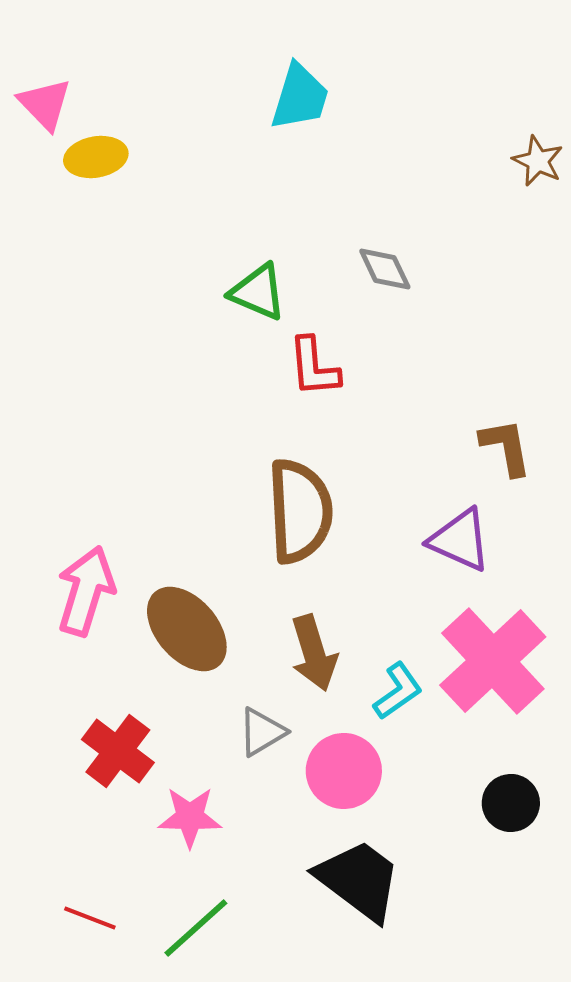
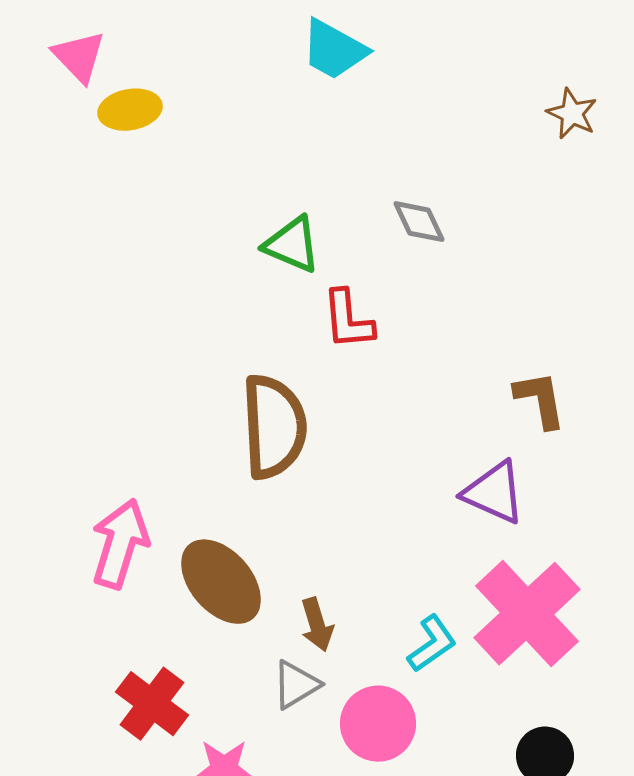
cyan trapezoid: (300, 97) -> (334, 50), turned 102
brown semicircle: (300, 511) -> (274, 427), moved
brown arrow: (314, 653) -> (317, 625), moved, size x0.7

